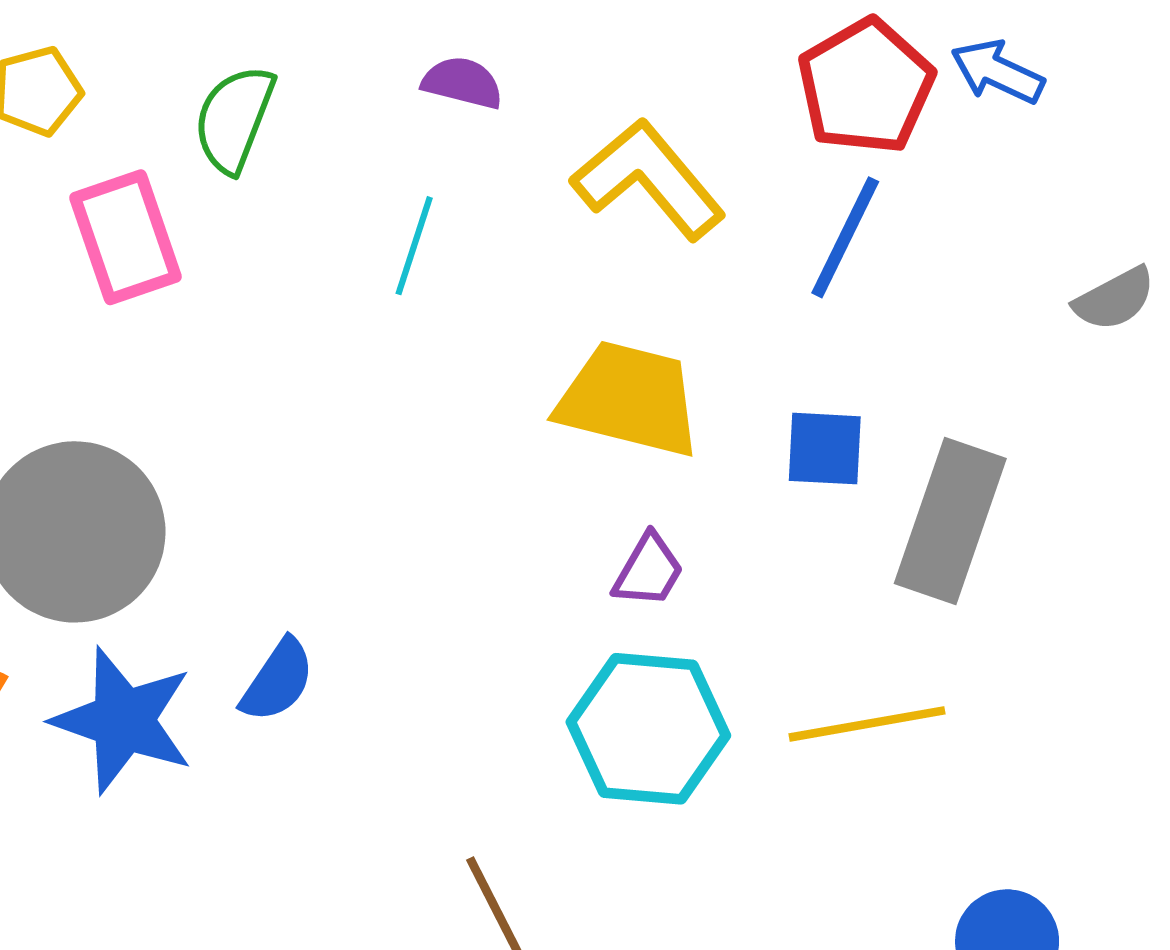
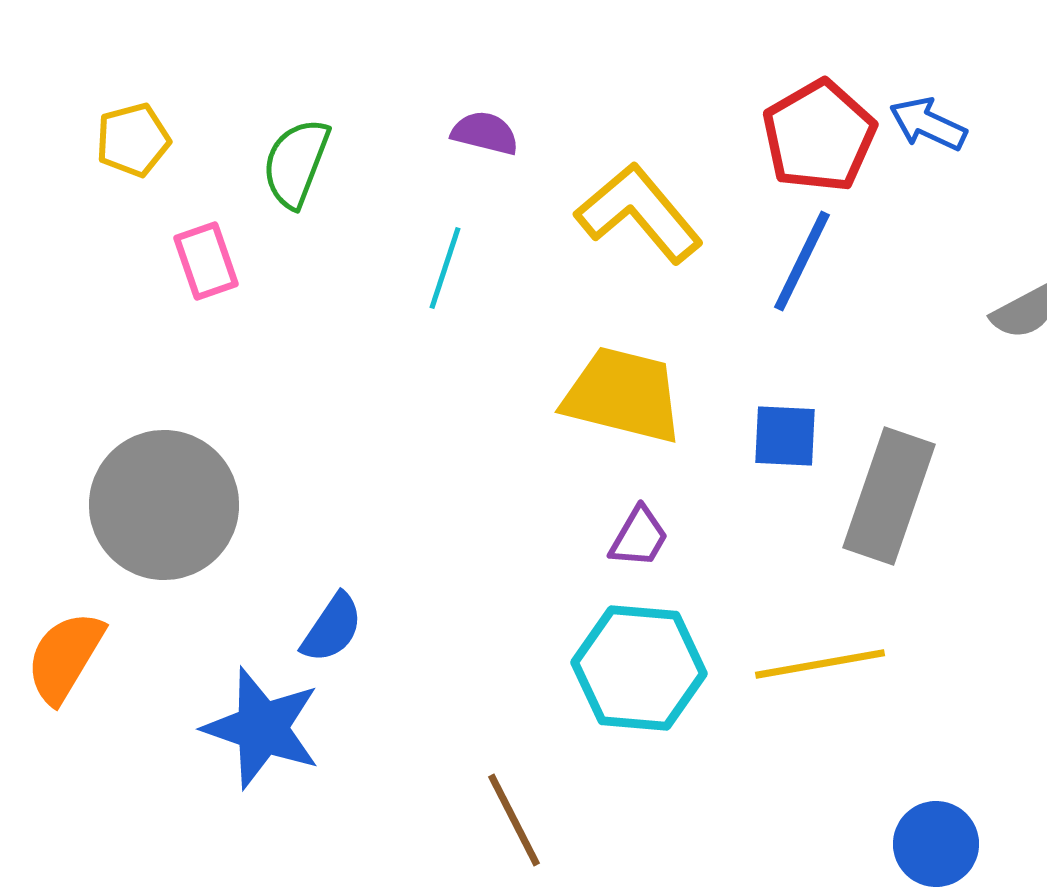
pink rectangle: (126, 237) -> (206, 261), size x0.7
blue star: (123, 720) -> (262, 728), moved

